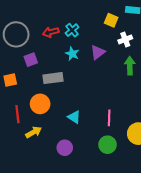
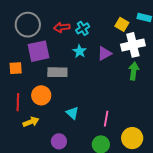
white cross: (125, 39) -> (133, 45), size x1.6
purple square: (31, 60) -> (38, 51), size x1.6

